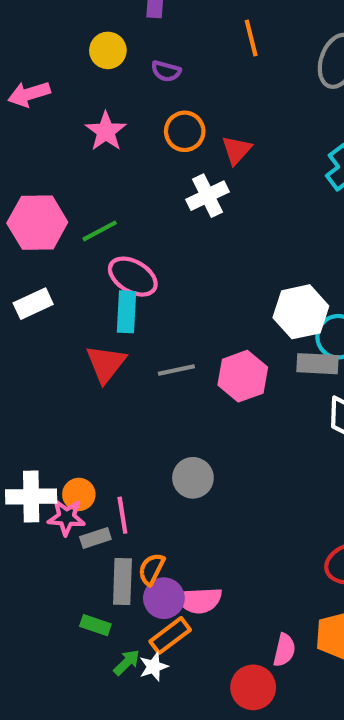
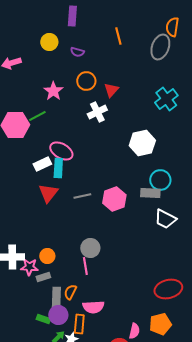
pink star: (106, 131) -> (53, 91), moved
green line: (100, 231) -> (37, 116), moved
white rectangle: (33, 304) -> (42, 164), moved
white hexagon: (301, 312) -> (142, 143), moved
orange circle: (79, 494) -> (47, 256), moved
pink line: (122, 515) -> (85, 266), moved
purple circle: (164, 598) -> (58, 315), moved
orange rectangle: (170, 636) -> (79, 324), turned -48

